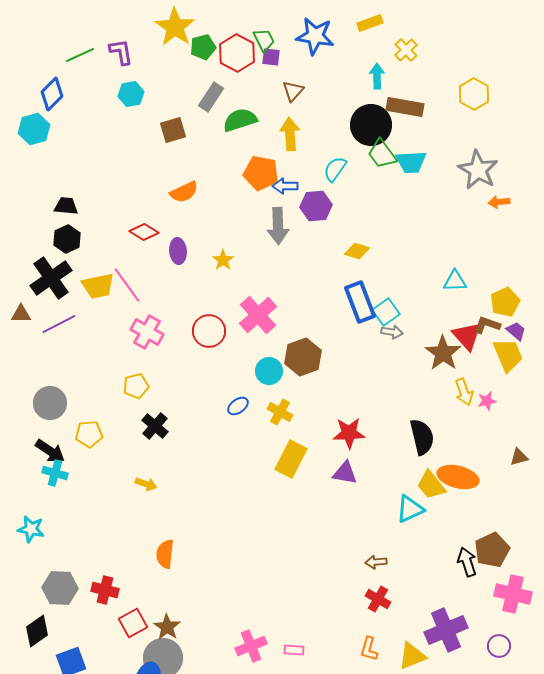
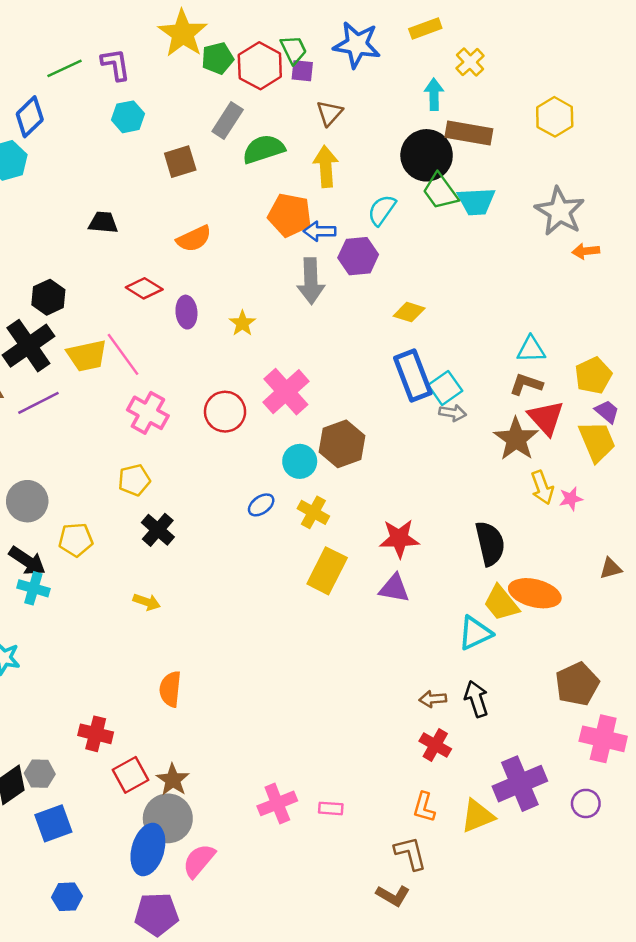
black trapezoid: (66, 206) -> (103, 223), moved
brown L-shape: (487, 325) -> (526, 384), moved
black arrow: (467, 562) -> (476, 699), moved
gray hexagon: (60, 588) -> (40, 774), moved, size x0.7

